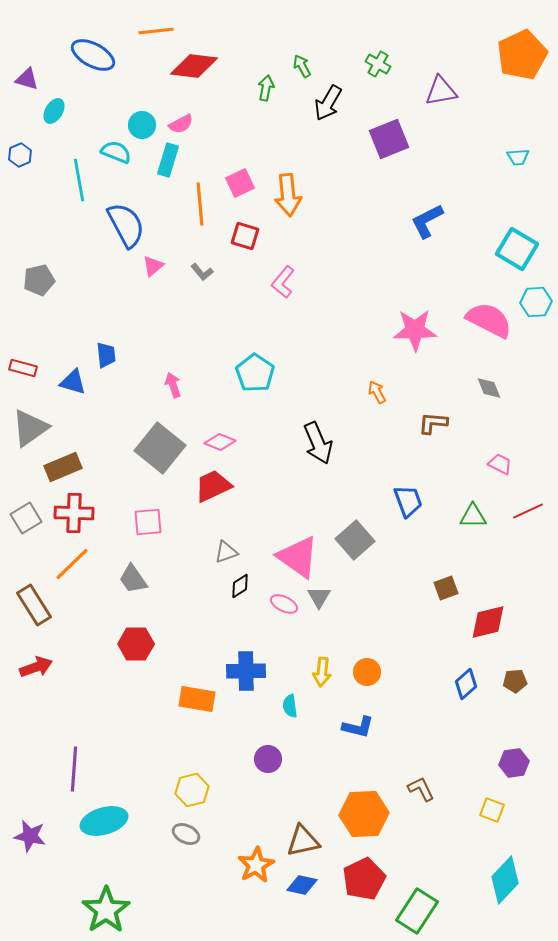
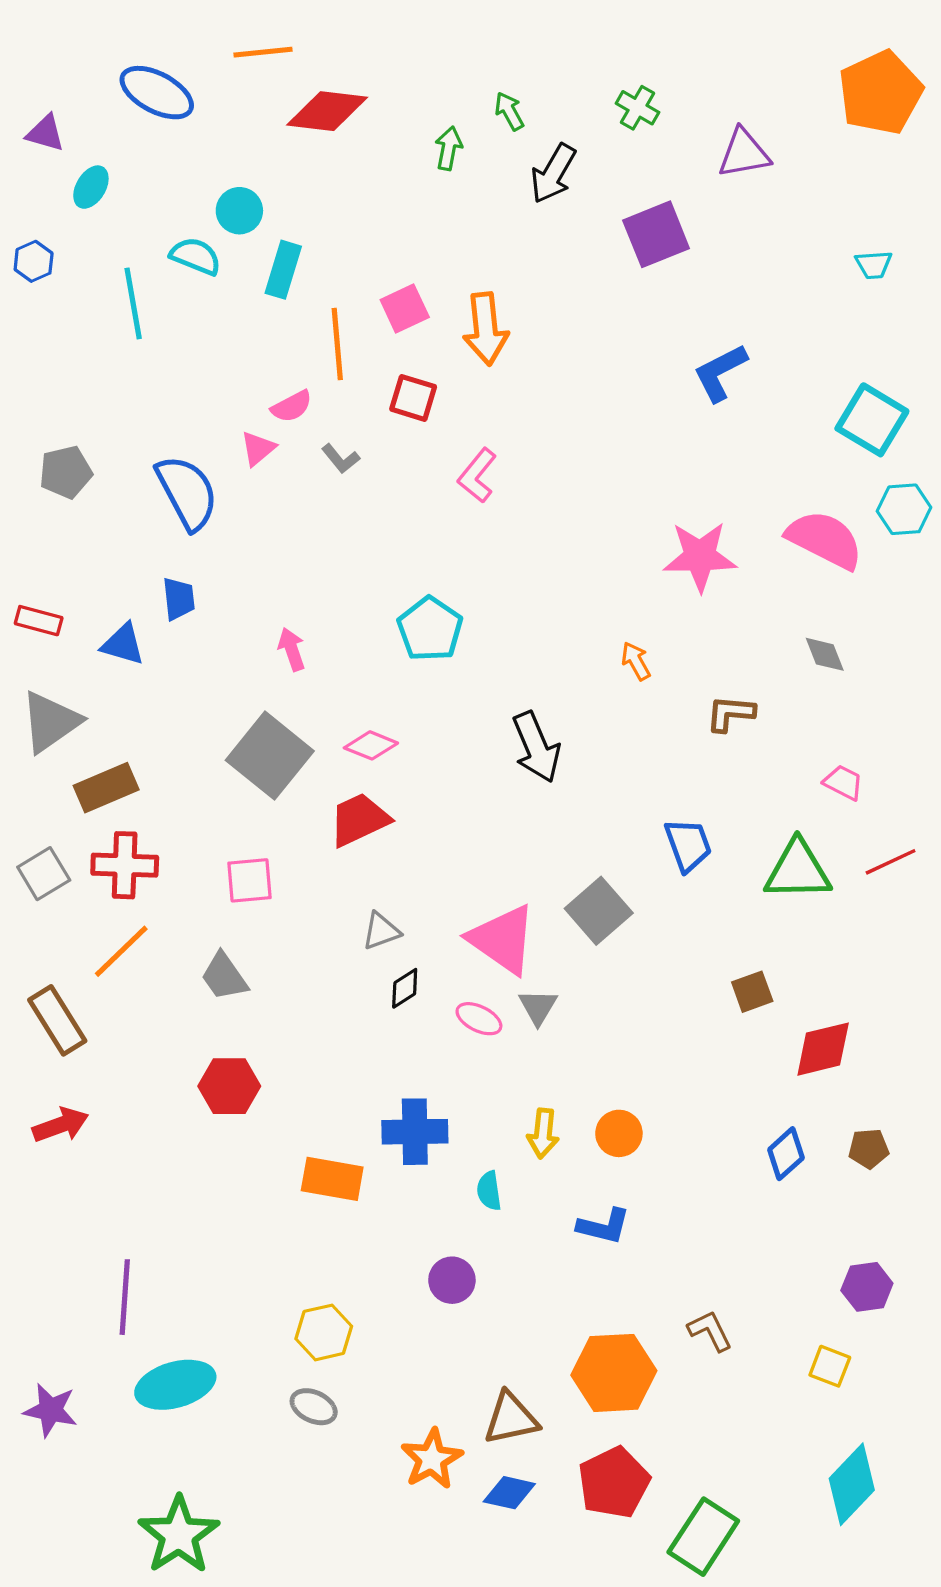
pink semicircle: (181, 124) -> (292, 406), moved
blue semicircle: (126, 225) -> (187, 492), moved
green triangle: (473, 516) -> (798, 870), size x1.5

